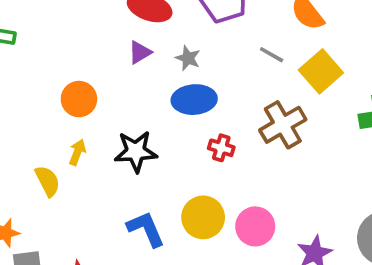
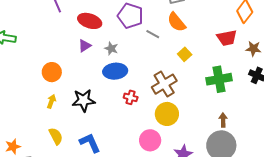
gray line: (272, 55) -> (153, 34), moved
yellow square: (321, 71) -> (185, 54), size x0.6
yellow semicircle: (48, 181) -> (56, 136), moved
yellow circle: (203, 217) -> (167, 114), moved

